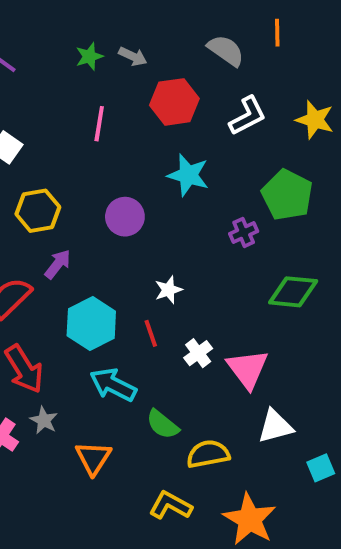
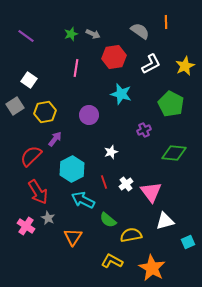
yellow star: (315, 120) -> (185, 66), turned 30
purple cross: (244, 232) -> (144, 130), moved
red line: (151, 333) -> (104, 182), moved

